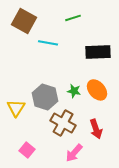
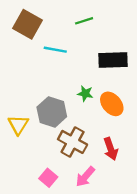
green star: (74, 91) -> (85, 94), moved
pink square: (27, 150) -> (48, 178), moved

